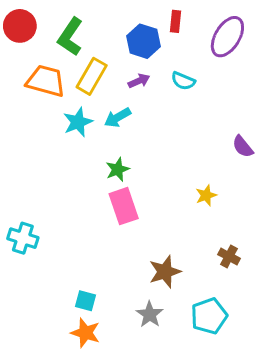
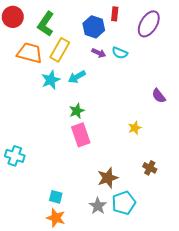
purple arrow: (139, 81) -> (99, 53), moved, turned 48
cyan pentagon: (209, 316) -> (124, 203), moved

